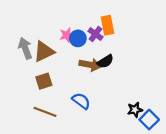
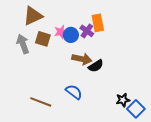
brown triangle: (44, 52) -> (33, 16), moved
black semicircle: (105, 61) -> (96, 66), moved
brown square: (44, 81) -> (43, 39), moved, turned 35

